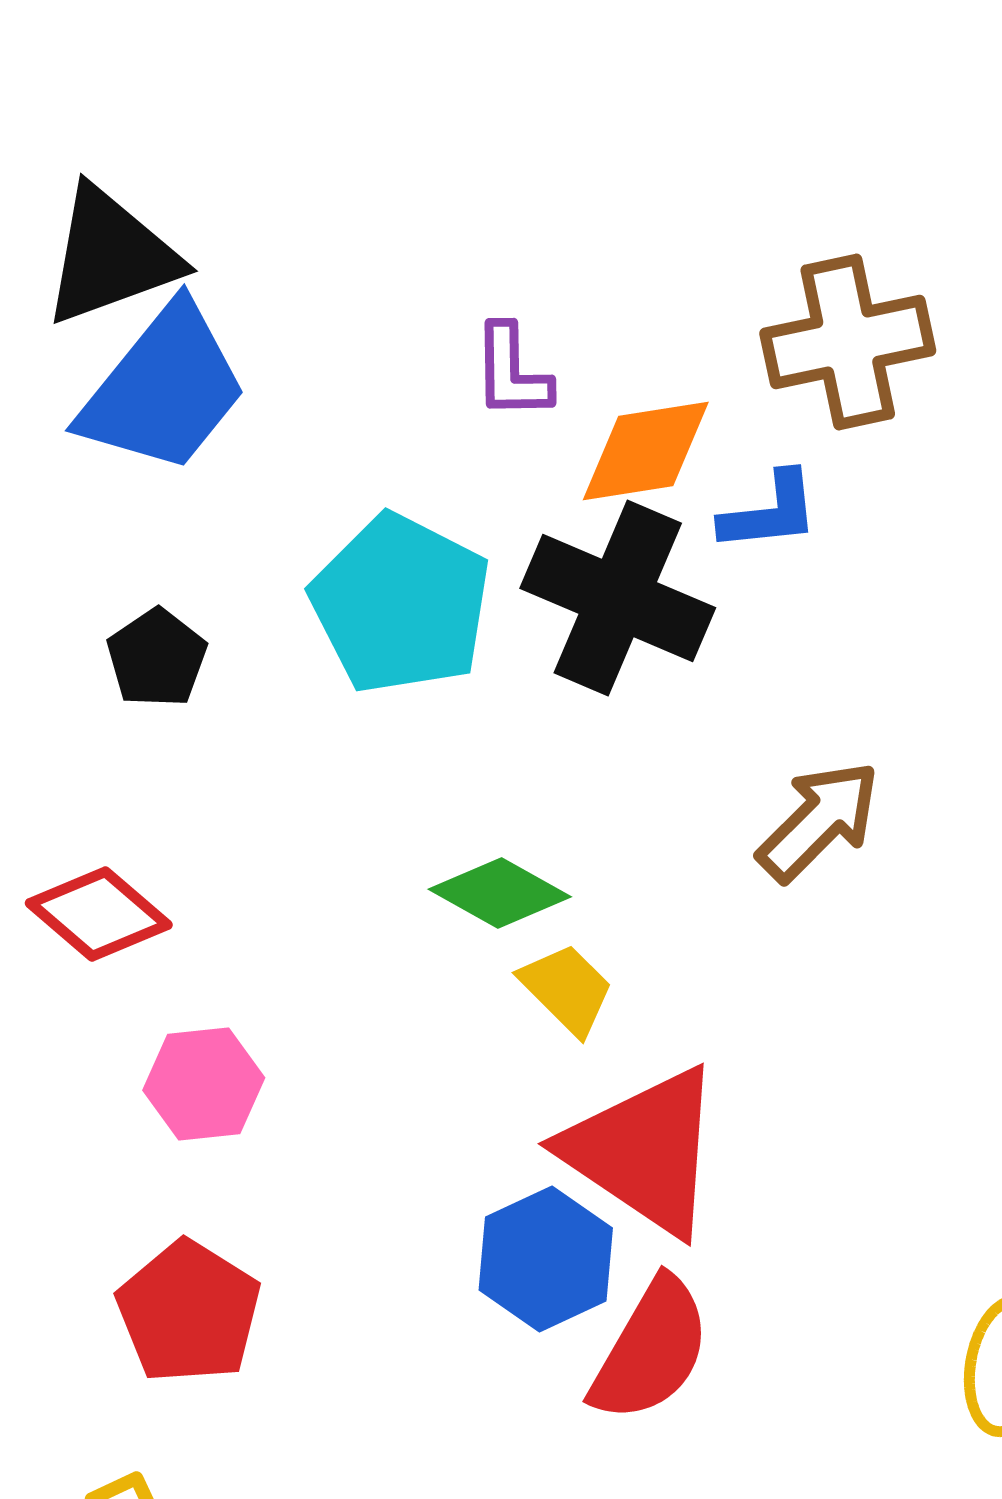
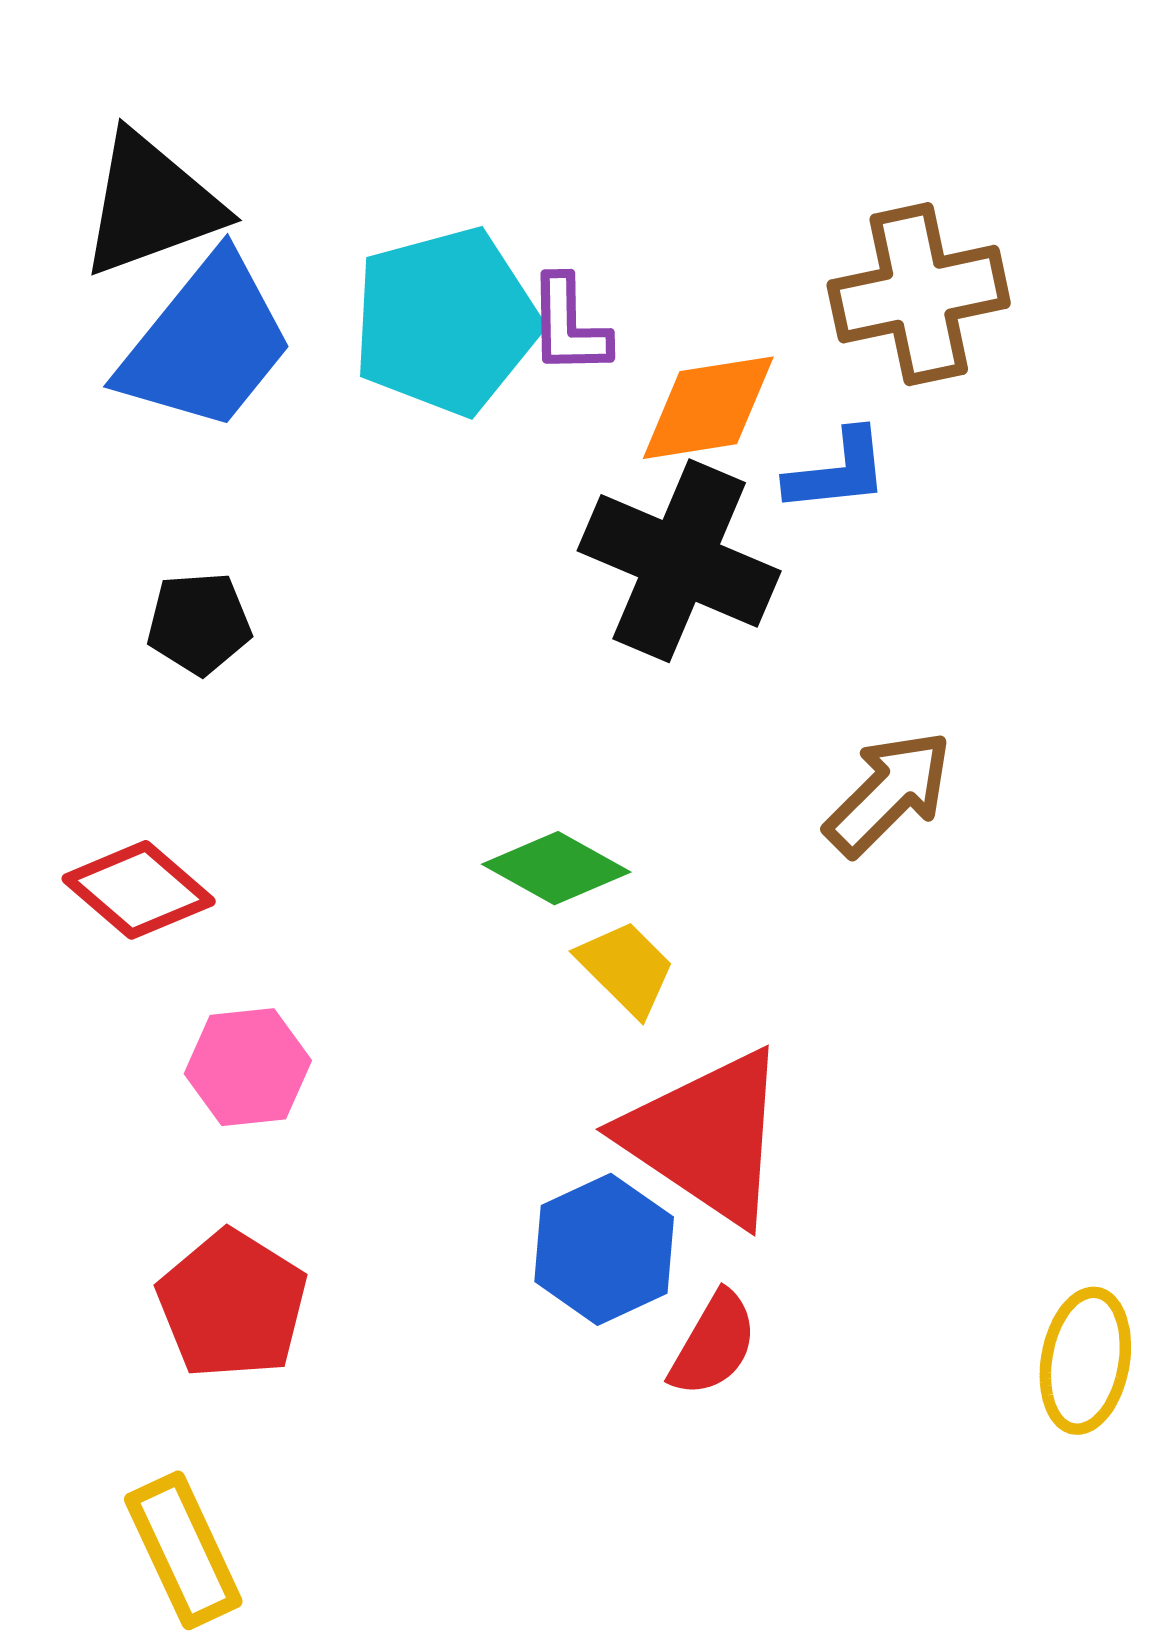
cyan pentagon: (401, 604) -> (446, 321), moved, turned 30
black pentagon: (157, 658) -> (199, 623), turned 30
red semicircle: (651, 1350) -> (713, 1344), size x0.7

